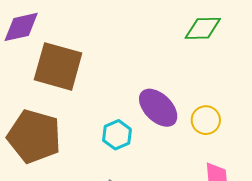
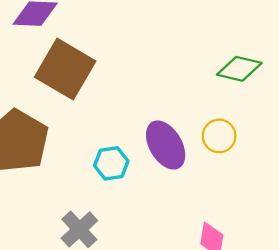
yellow circle: (206, 120) -> (219, 136), moved

